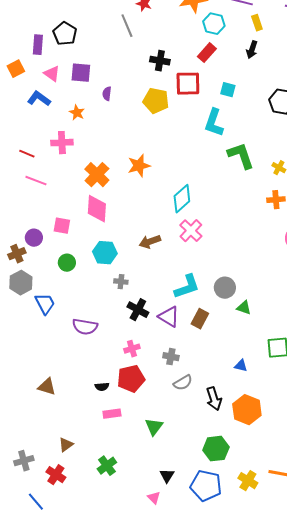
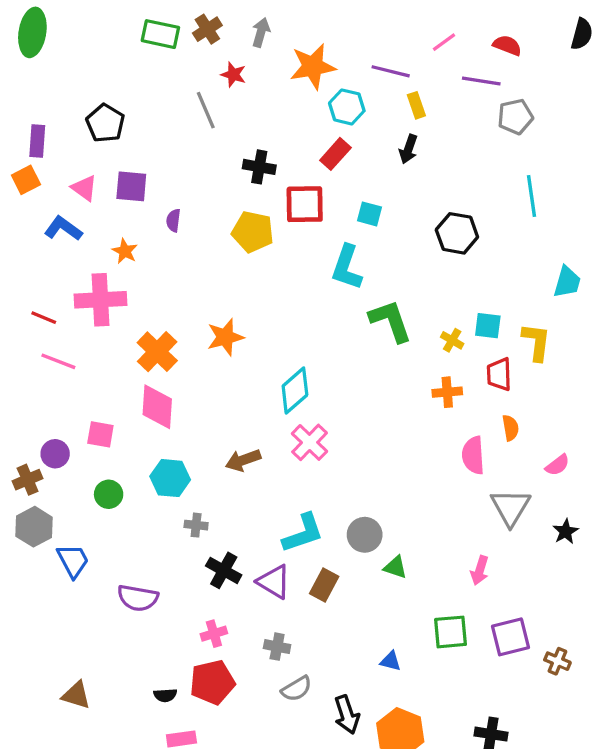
purple rectangle: (38, 45) -> (37, 141), moved
pink cross: (62, 143) -> (100, 300), size x1.4

